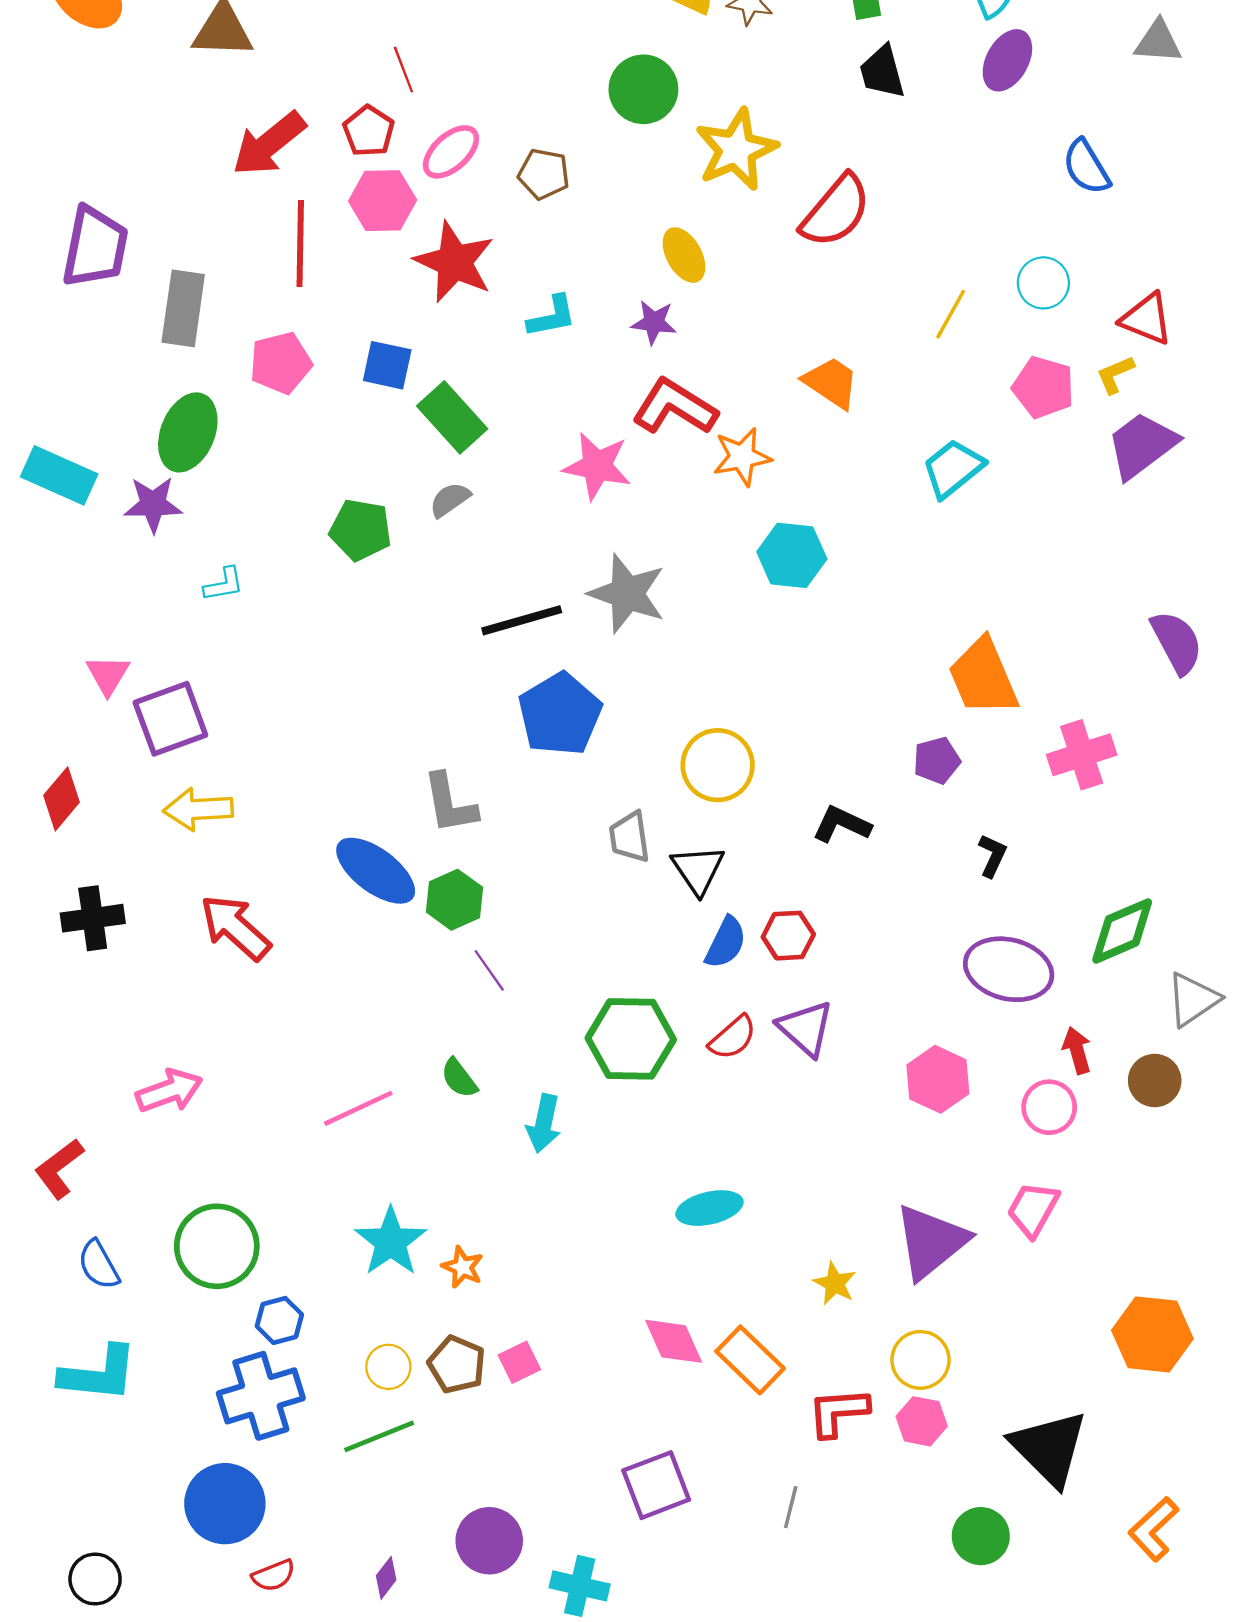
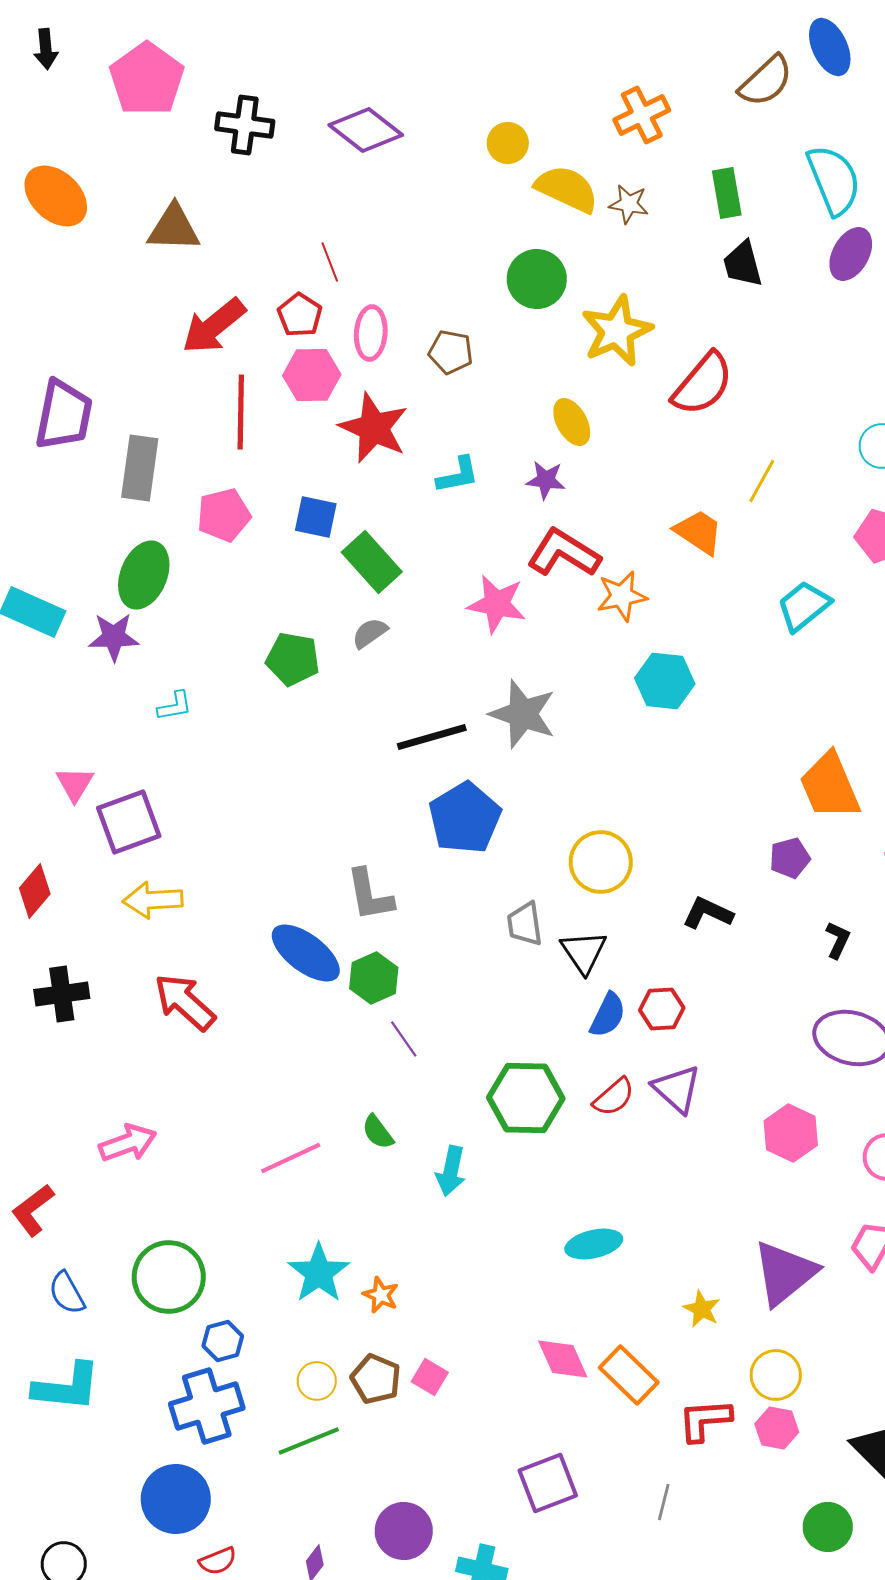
pink ellipse: (451, 152) -> (371, 333), turned -44
yellow line: (951, 314) -> (762, 481), moved
pink square: (519, 1362) -> (430, 1377), turned -33

